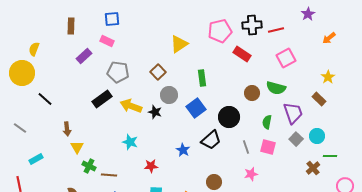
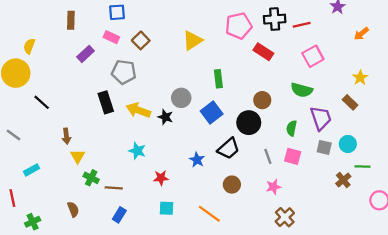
brown square: (158, 72) -> (141, 40), moved
brown circle: (252, 93) -> (262, 100), moved
black rectangle: (102, 99) -> (106, 102), turned -72
gray square: (296, 139) -> (324, 147), turned -32
brown circle: (214, 182) -> (232, 185), moved

